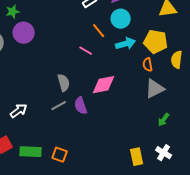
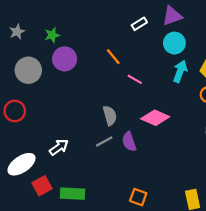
orange line: (99, 31) -> (113, 57), moved
cyan arrow: (126, 44) -> (180, 71), turned -54
pink diamond: (104, 85) -> (155, 118), turned 35
orange square: (60, 155) -> (138, 197), moved

